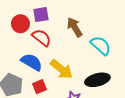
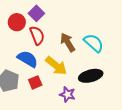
purple square: (41, 15) -> (36, 13), turned -35
brown arrow: (75, 27) -> (68, 42), moved
red semicircle: (42, 38) -> (37, 35), turned 30

